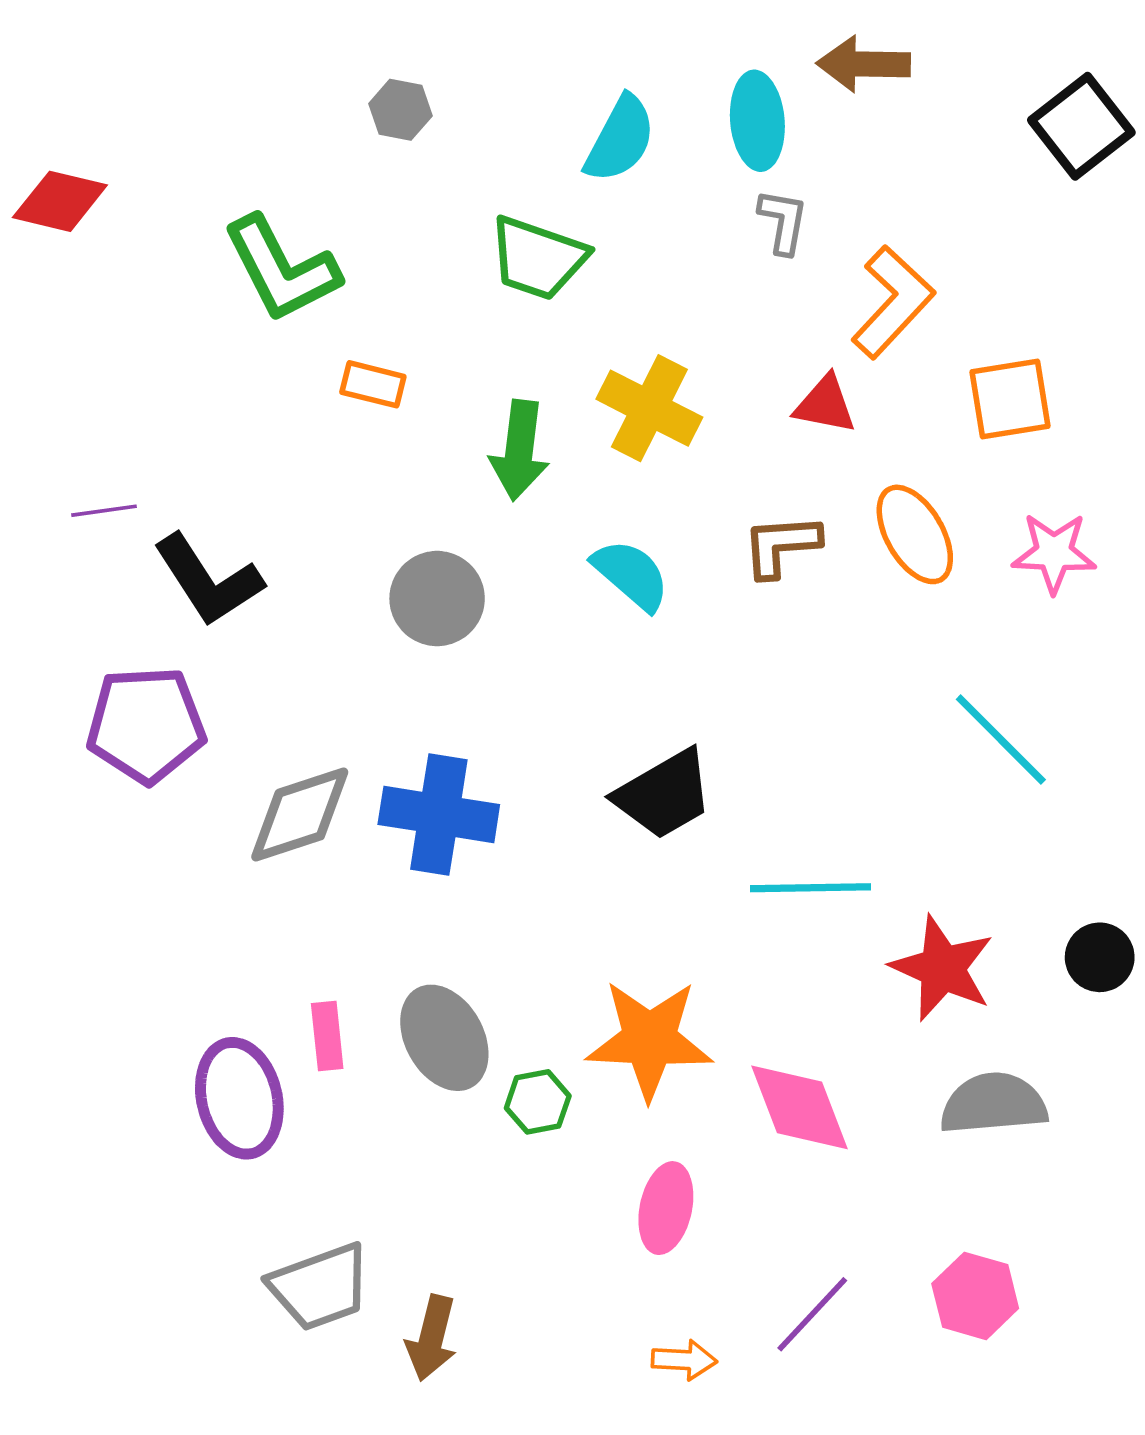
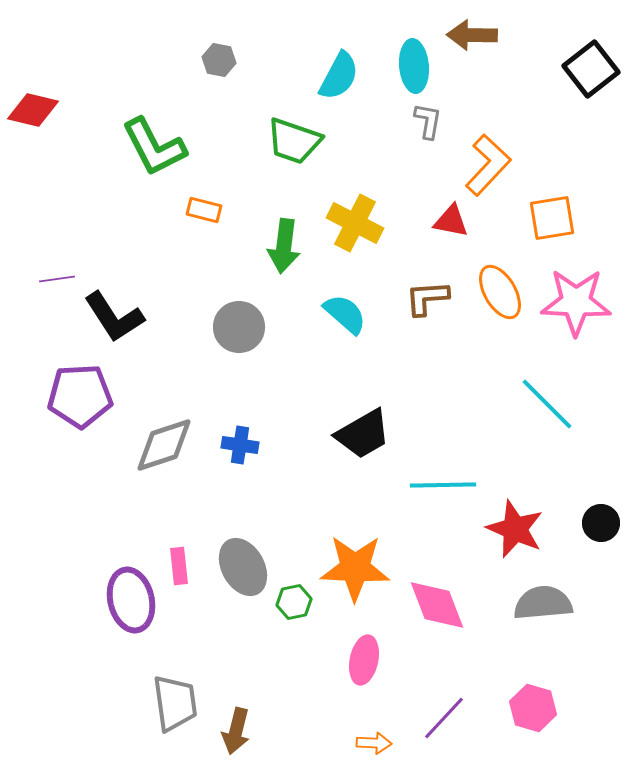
pink star: (1054, 553) -> (576, 302), size x1.5
blue cross: (439, 815) -> (240, 445), size x0.6
gray trapezoid: (320, 1287) -> (175, 703), turned -78

